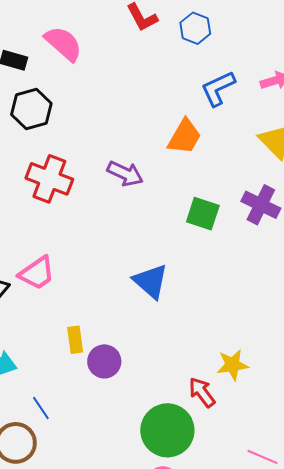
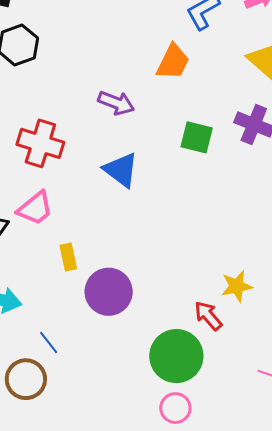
red cross: (49, 179) -> (40, 143), moved
blue triangle: (151, 281) -> (121, 170), moved
yellow rectangle: (75, 340) -> (68, 257), moved
purple circle: (104, 361) -> (109, 292), size x1.4

